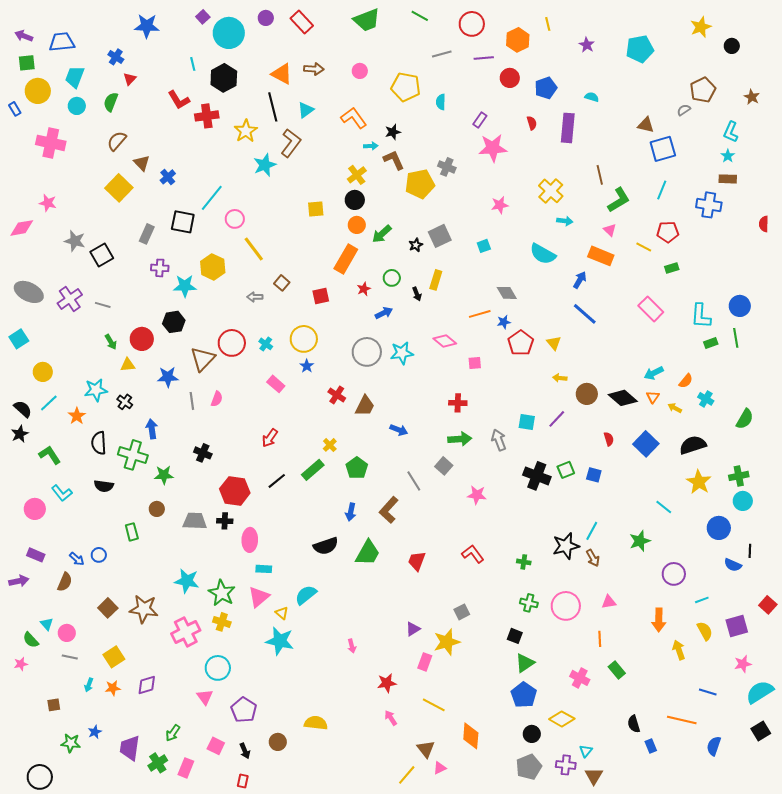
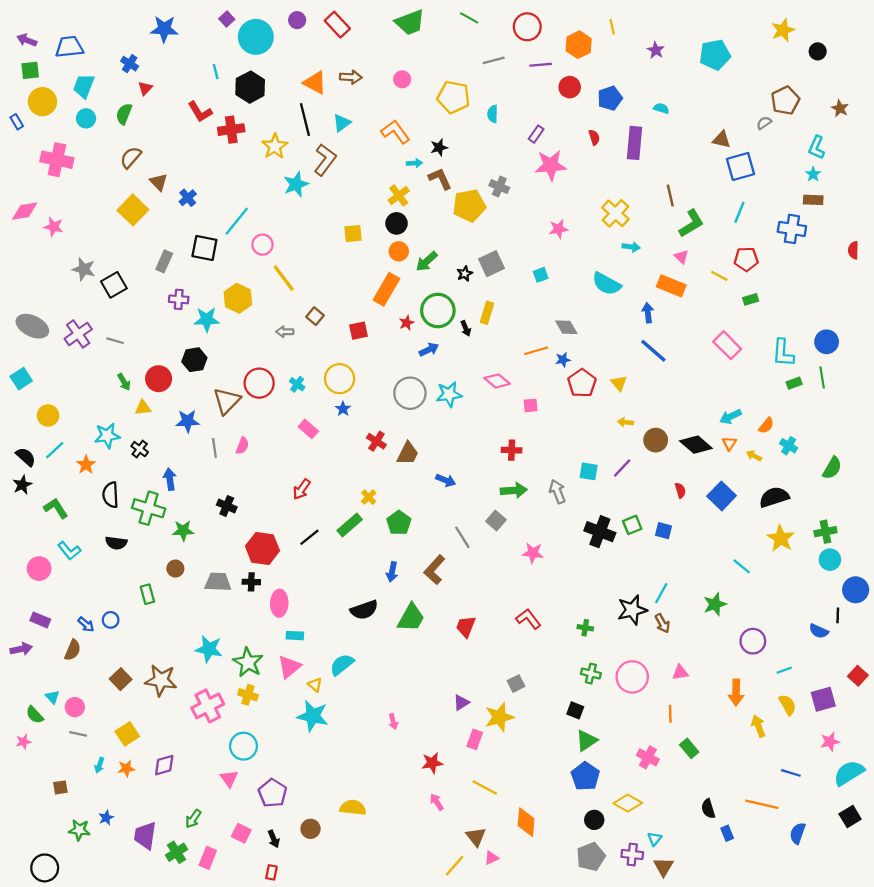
pink diamond: (22, 228) -> (25, 211), moved
green circle: (392, 278) -> (438, 311), size x1.8
blue arrow: (580, 280) -> (648, 313), turned -36
blue circle: (719, 528) -> (856, 590), moved

